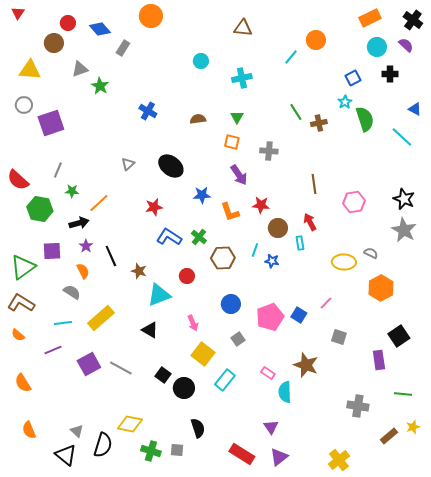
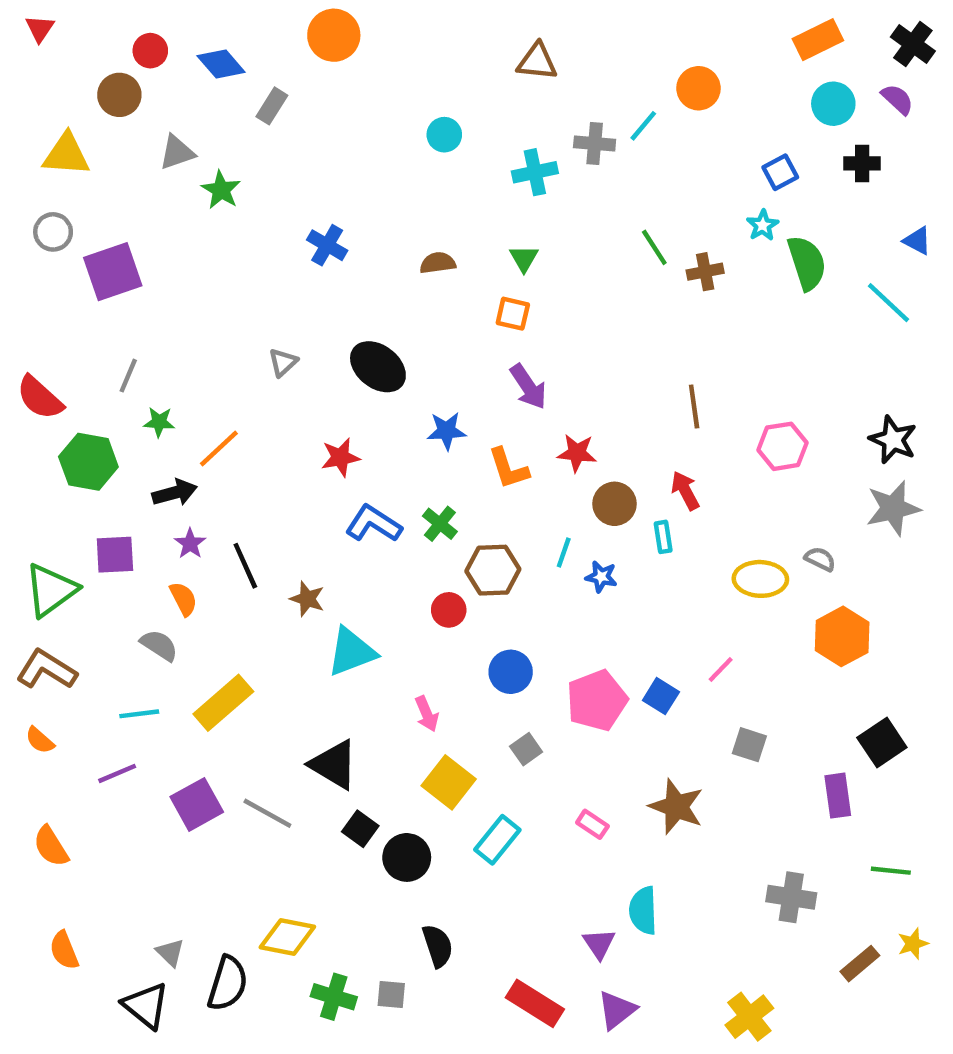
gray cross: (269, 151) -> (595, 143), moved
gray star: (404, 230) -> (893, 508), turned 30
red circle: (187, 276) -> (449, 610), moved
black triangle: (150, 330) -> (334, 765), moved, size x1.4
cyan semicircle: (285, 392) -> (643, 911), moved

